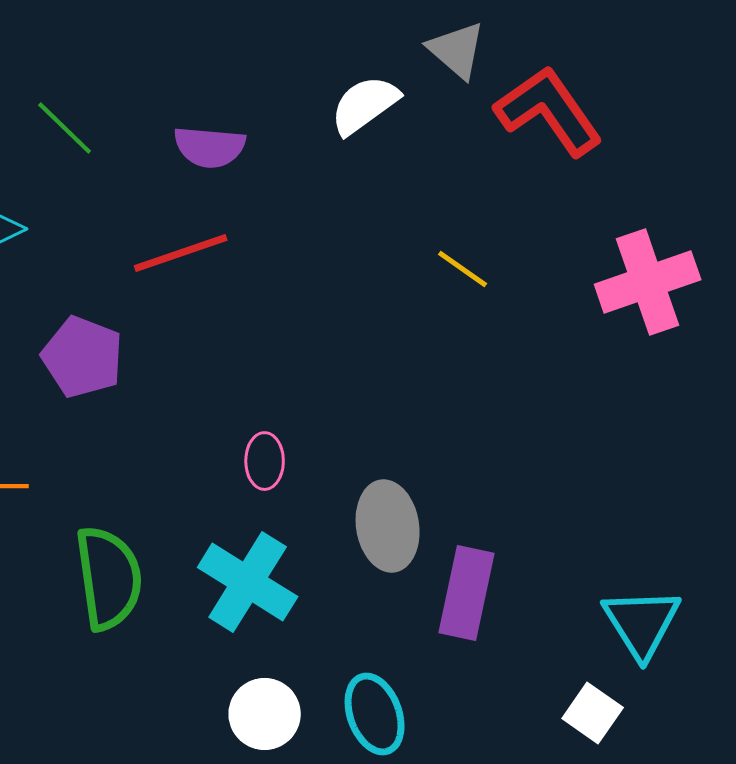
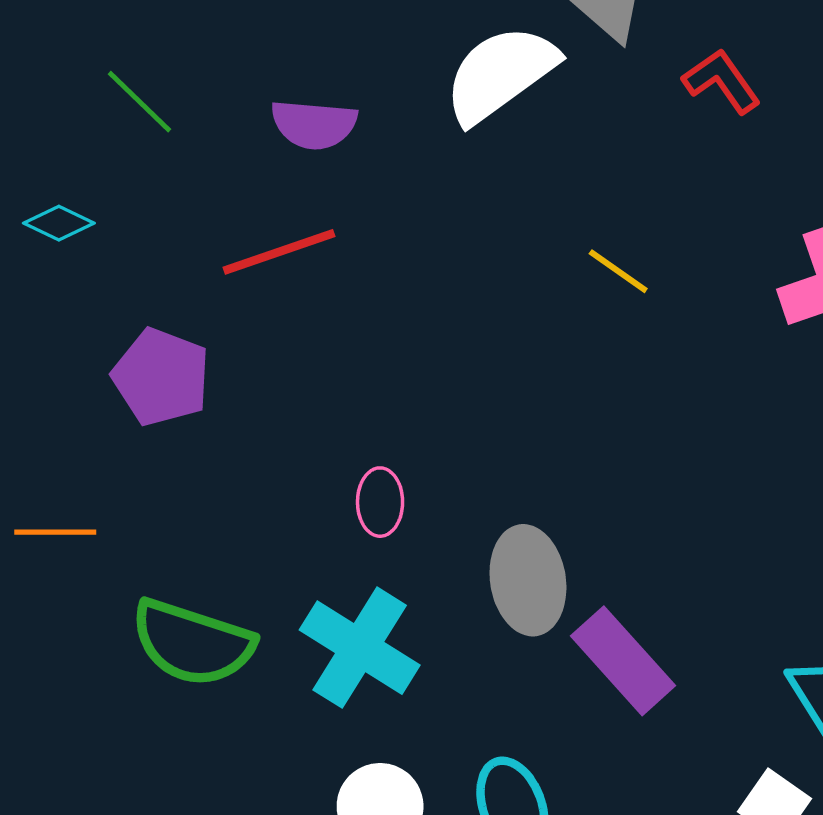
white semicircle: (365, 105) -> (500, 74), size x1.4
red L-shape: (549, 111) -> (722, 81), size x0.6
green semicircle: (109, 578) -> (192, 643), turned 116
purple rectangle: (467, 593) -> (623, 661), turned -54

